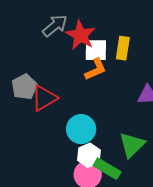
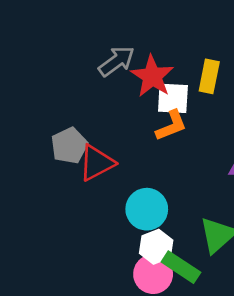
yellow rectangle: (123, 48) -> (209, 76), moved

